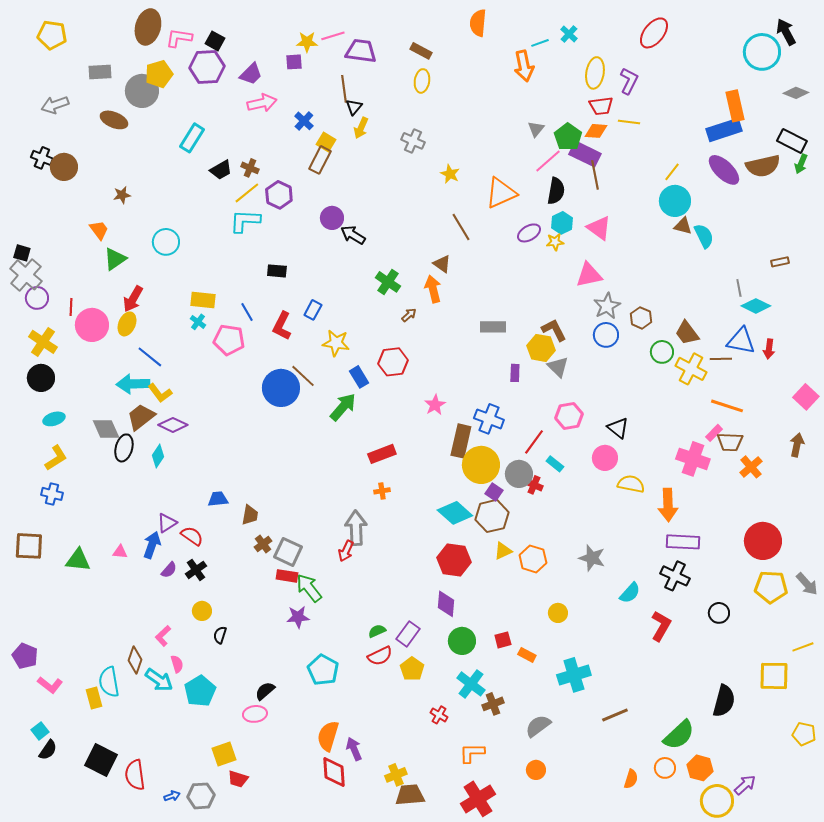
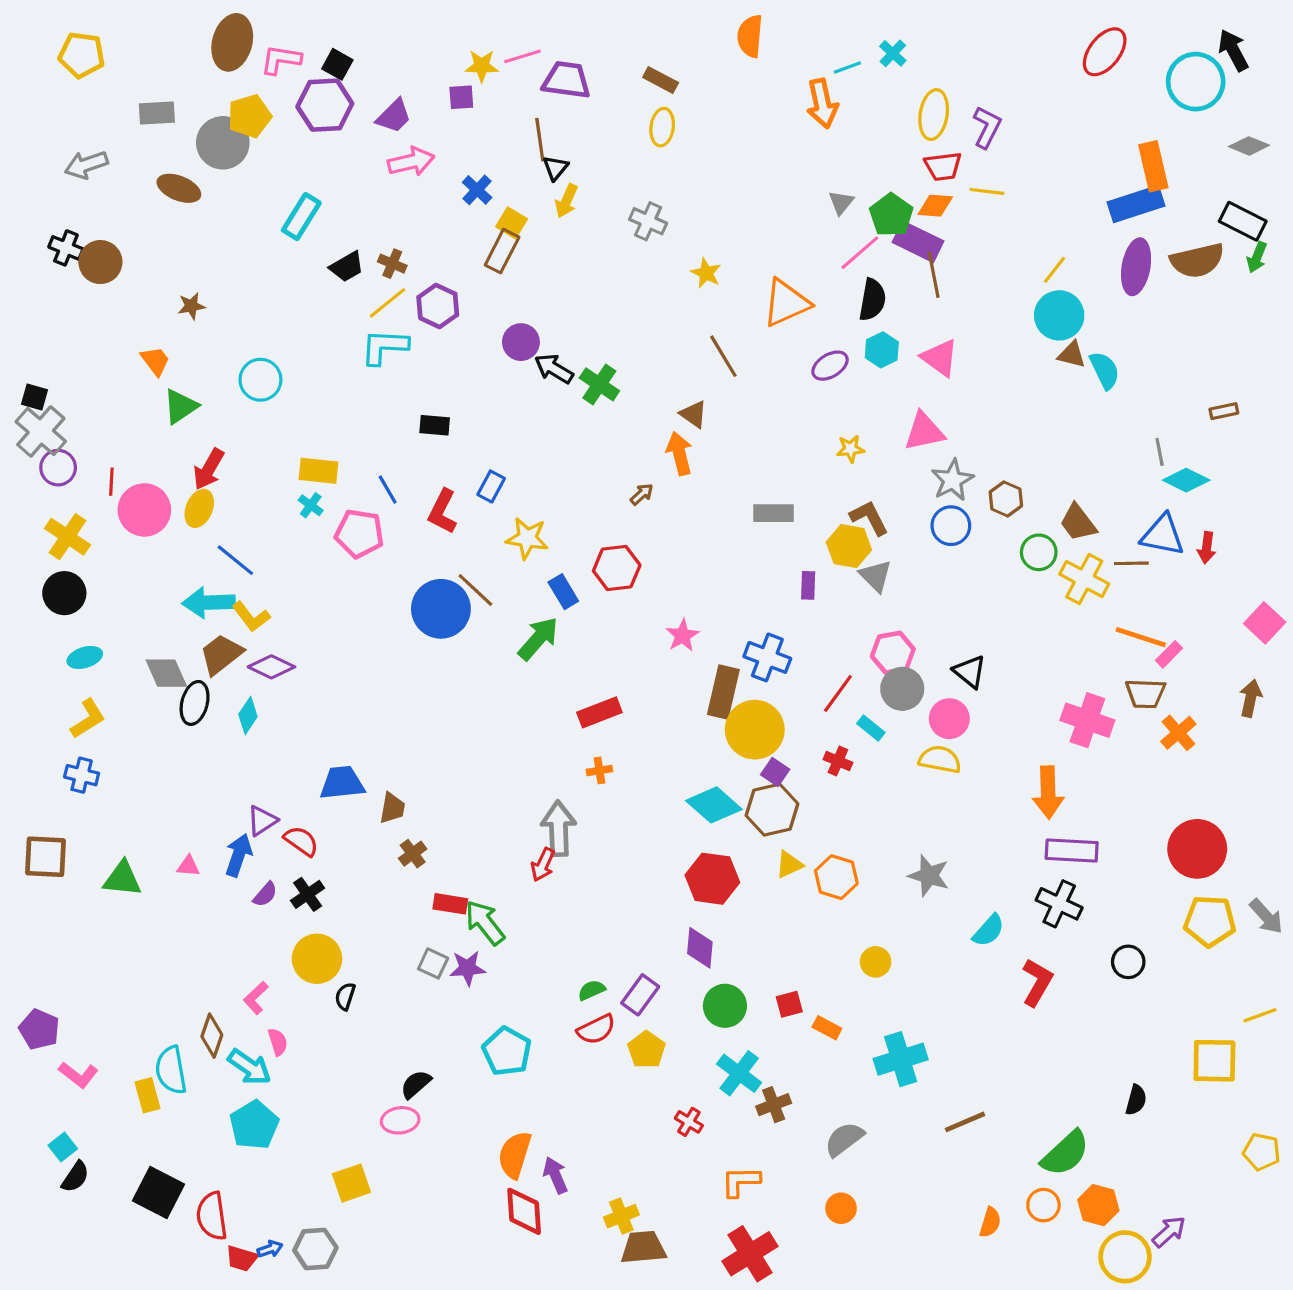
red ellipse: (654, 33) -> (1105, 52), moved
purple ellipse: (724, 170) -> (1136, 267), turned 56
yellow star: (555, 242) -> (850, 449), moved
green cross: (388, 282) -> (599, 384), moved
pink rectangle: (714, 433) -> (1169, 654), moved
gray circle: (519, 474) -> (902, 689), moved
yellow semicircle: (631, 484) -> (940, 759), moved
blue trapezoid: (218, 499) -> (342, 783), size x1.4
gray square: (288, 552) -> (433, 963), moved, size x0.7
yellow circle: (202, 611) -> (317, 959), size x1.6
cyan pentagon: (200, 691) -> (254, 1125), moved
black semicircle: (724, 701) -> (1136, 1100), size x0.6
red trapezoid: (238, 779) -> (242, 1258), moved

